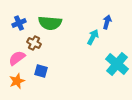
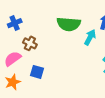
green semicircle: (50, 23) -> (69, 24), moved

